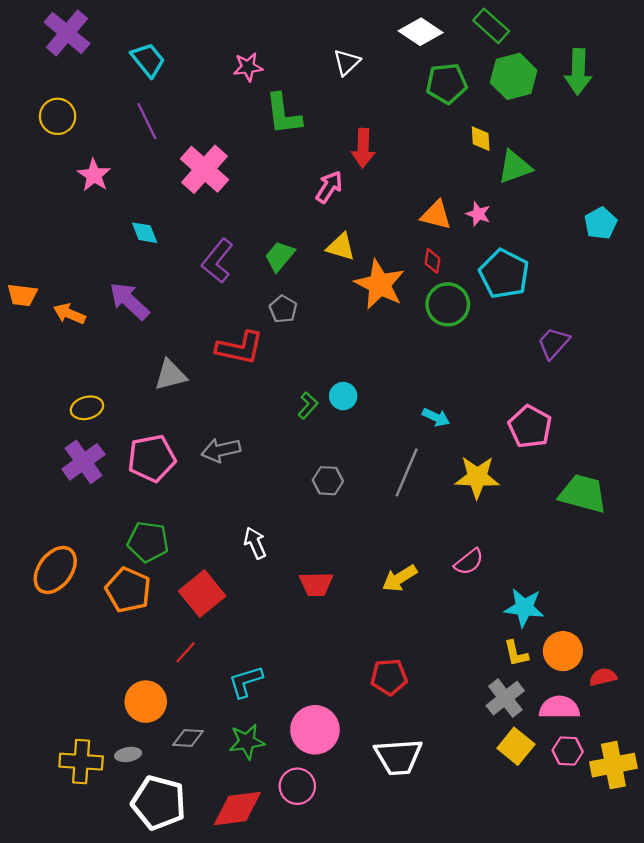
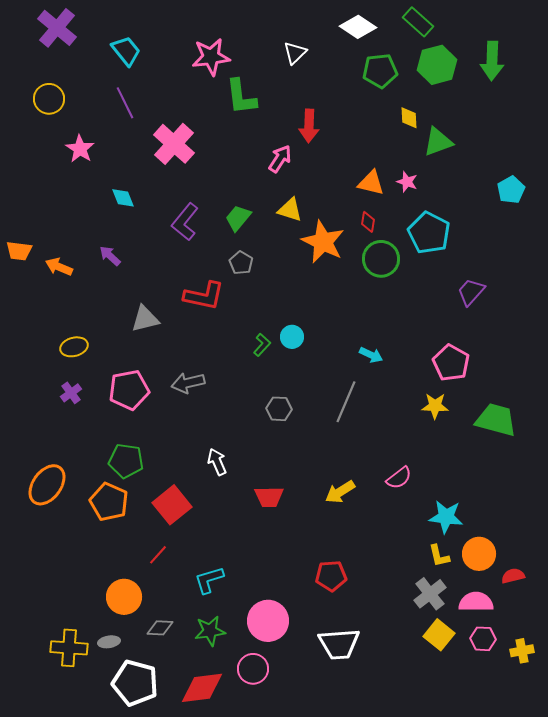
pink star: (248, 67) -> (211, 57), size x1.5
purple arrow: (129, 301) -> (110, 256), size x0.6
purple cross: (83, 462) -> (71, 393), size x0.6
yellow star: (477, 477) -> (435, 406), moved, size x0.7
yellow cross: (613, 765) -> (522, 651), size x0.6

